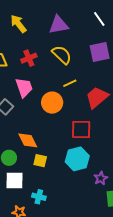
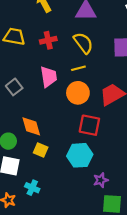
yellow line: (70, 83) -> (78, 68), moved
pink trapezoid: (24, 88) -> (49, 77), moved
orange circle: (52, 103) -> (78, 93), moved

